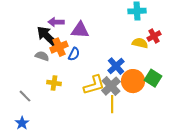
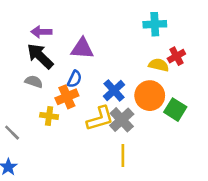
purple arrow: (56, 22) -> (41, 32), moved
orange cross: (59, 47) -> (67, 97), moved
blue cross: (116, 66) -> (114, 90), moved
orange circle: (133, 81) -> (150, 96), moved
yellow line: (112, 104) -> (123, 155), moved

